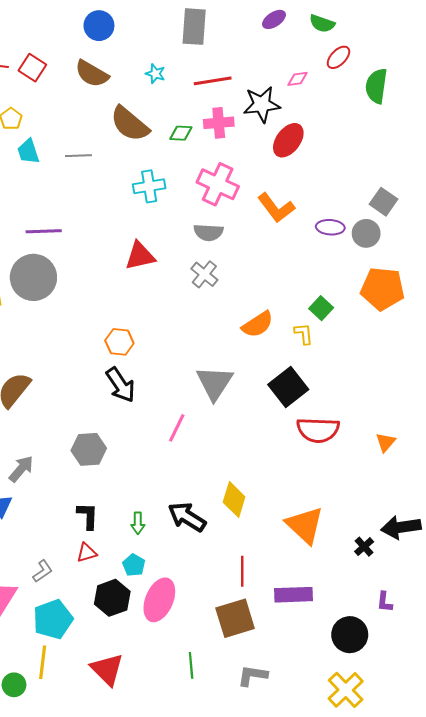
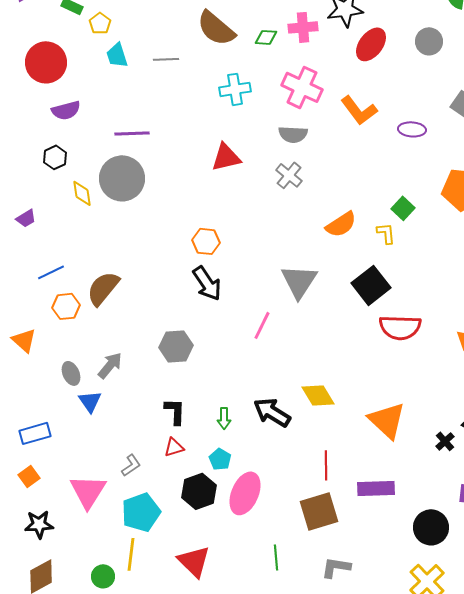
gray circle: (366, 233) -> (429, 41), moved
yellow diamond: (234, 500) -> (318, 395), turned -48

